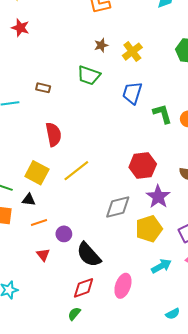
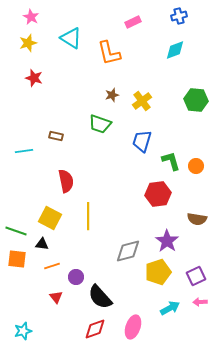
red hexagon: (143, 166) -> (158, 194), moved
yellow line: (76, 171) -> (88, 216), turned -52

